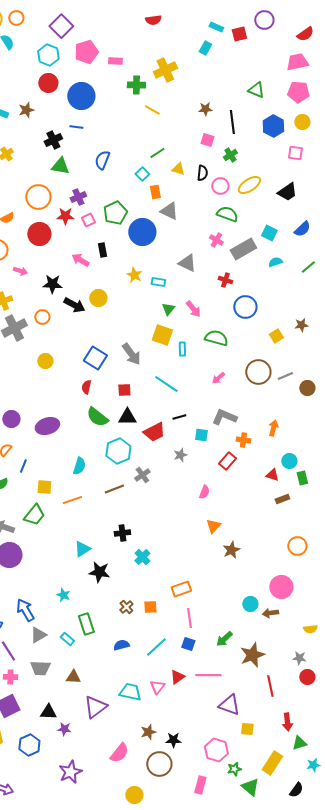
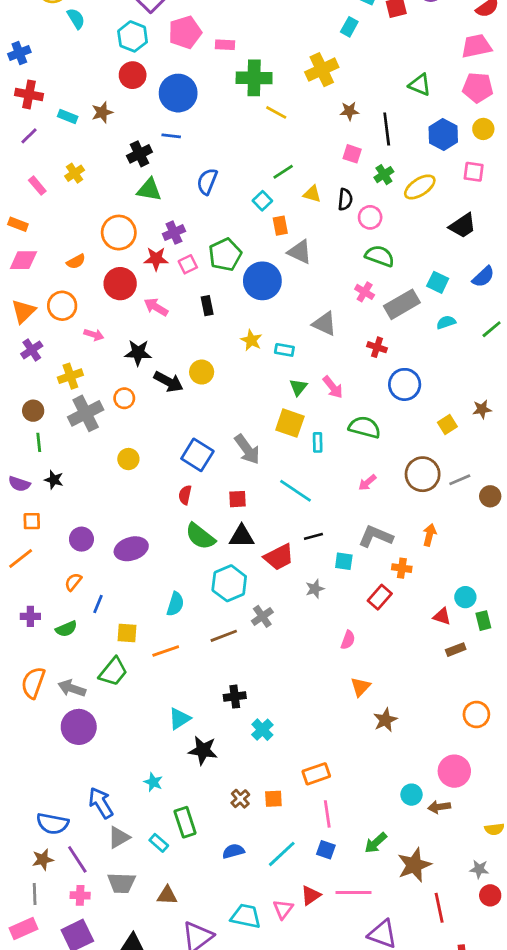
yellow cross: (165, 70) -> (322, 70), moved
green cross: (136, 85) -> (254, 78), size x1.4
yellow ellipse: (249, 185) -> (420, 187), moved
pink arrow: (80, 260) -> (156, 307), moved
orange arrow: (273, 428) -> (429, 535), moved

